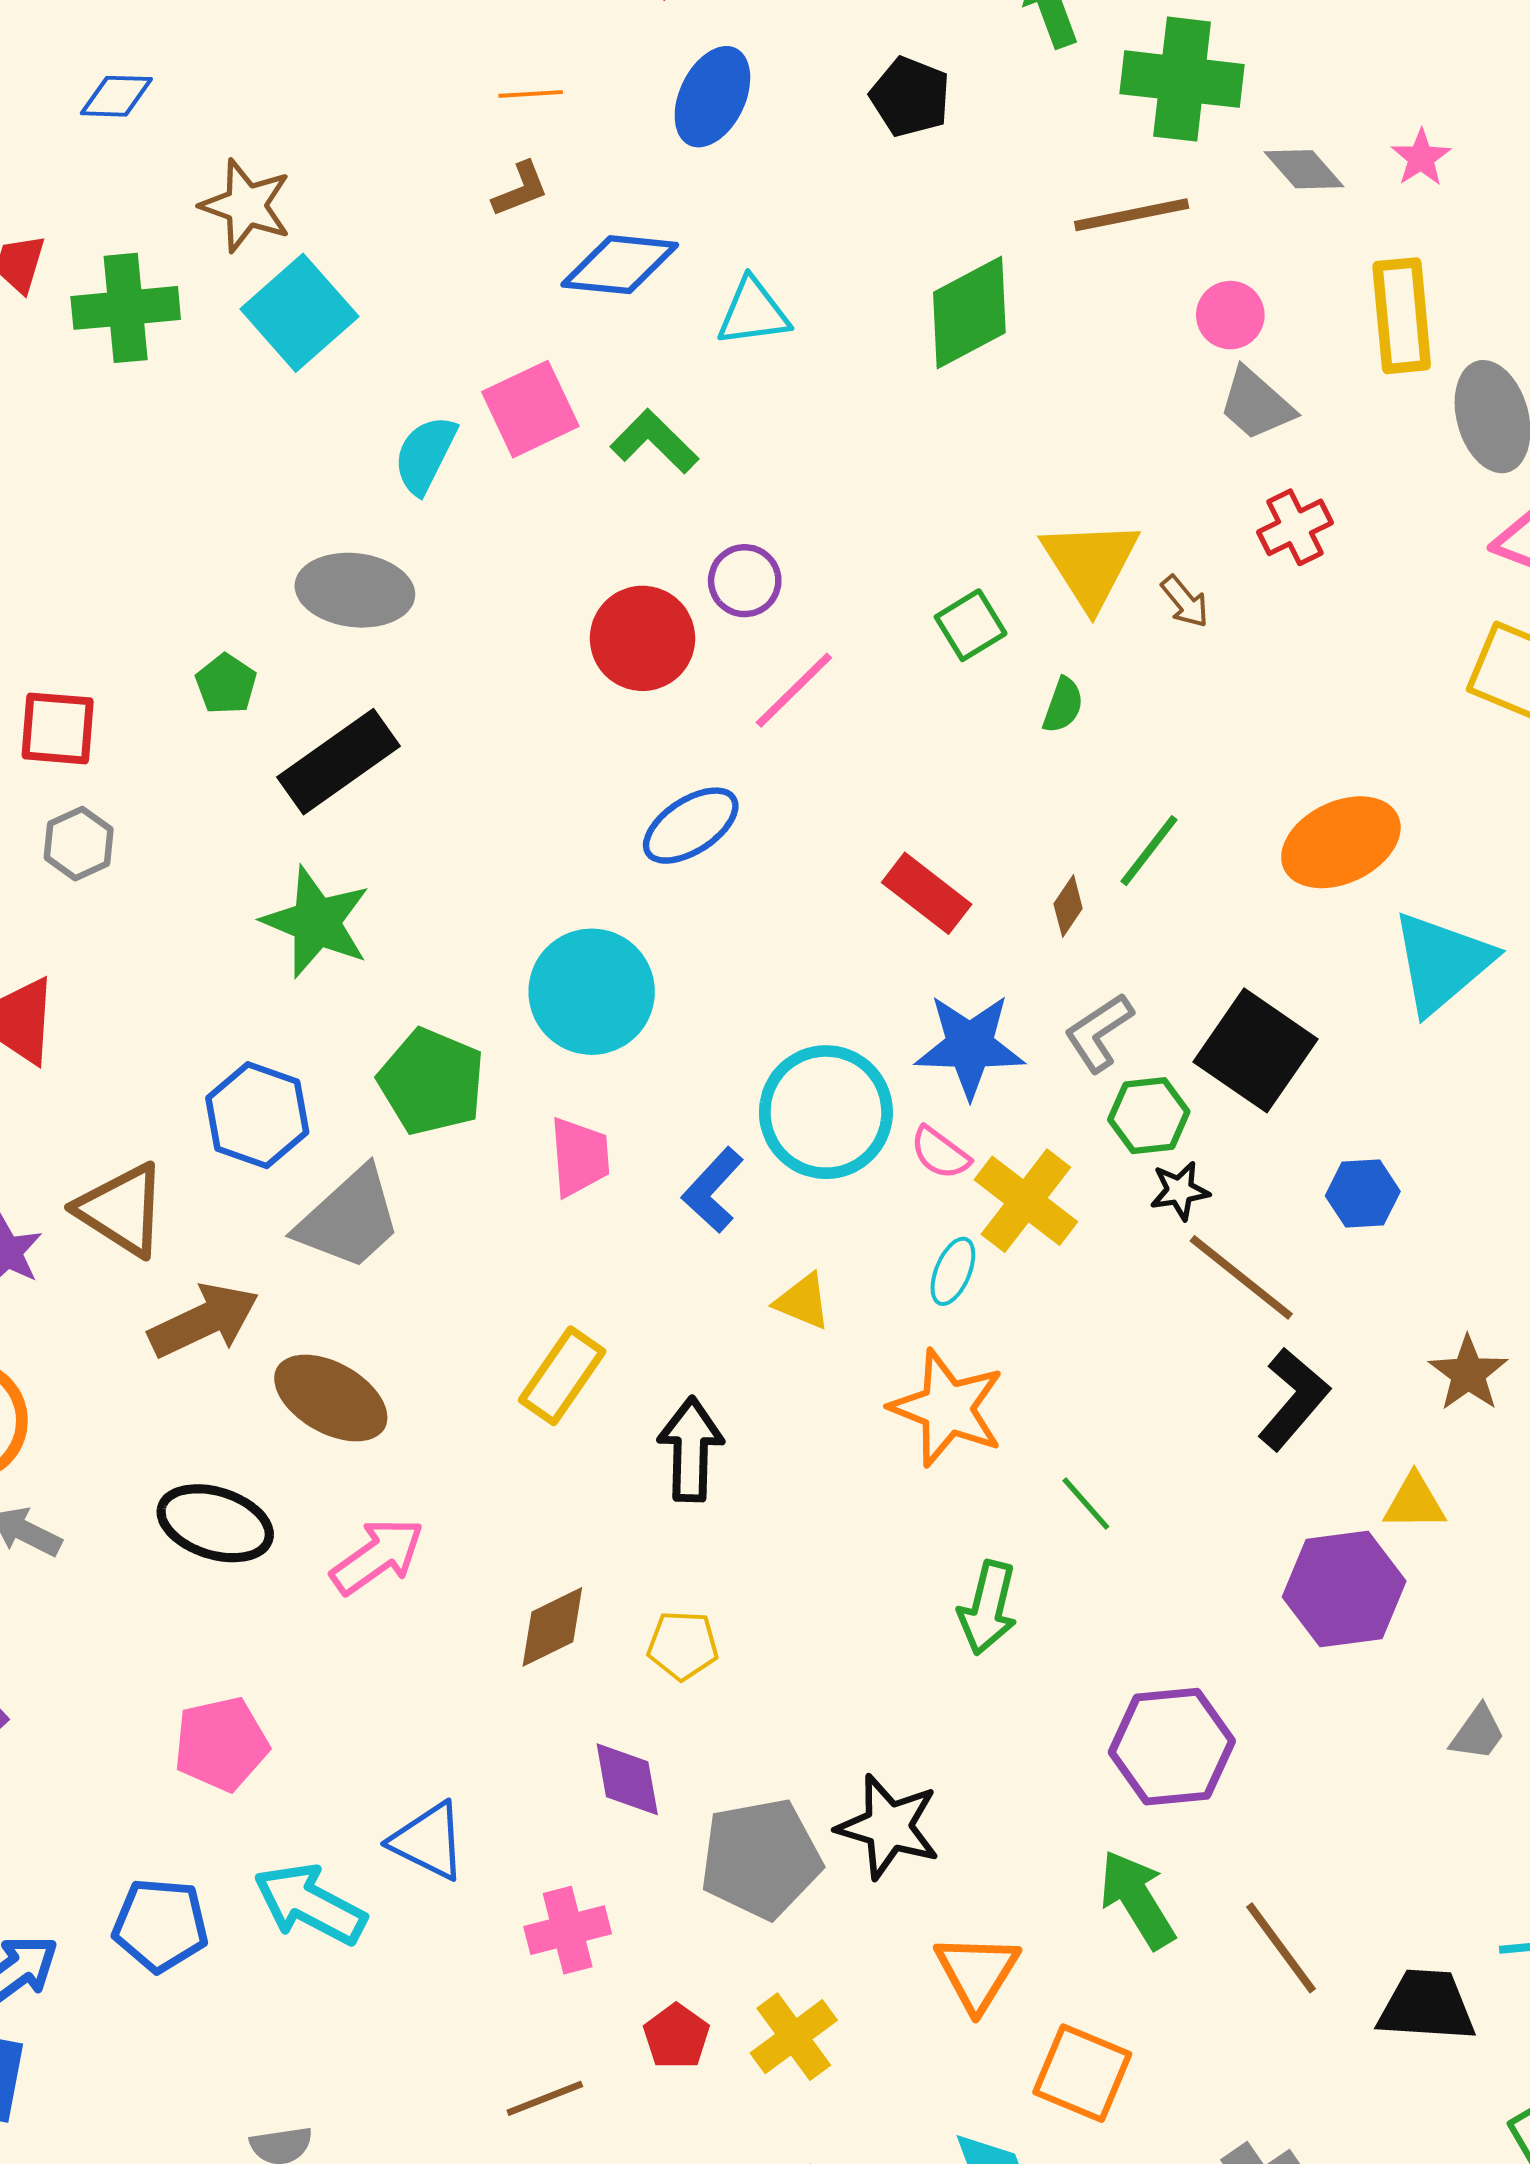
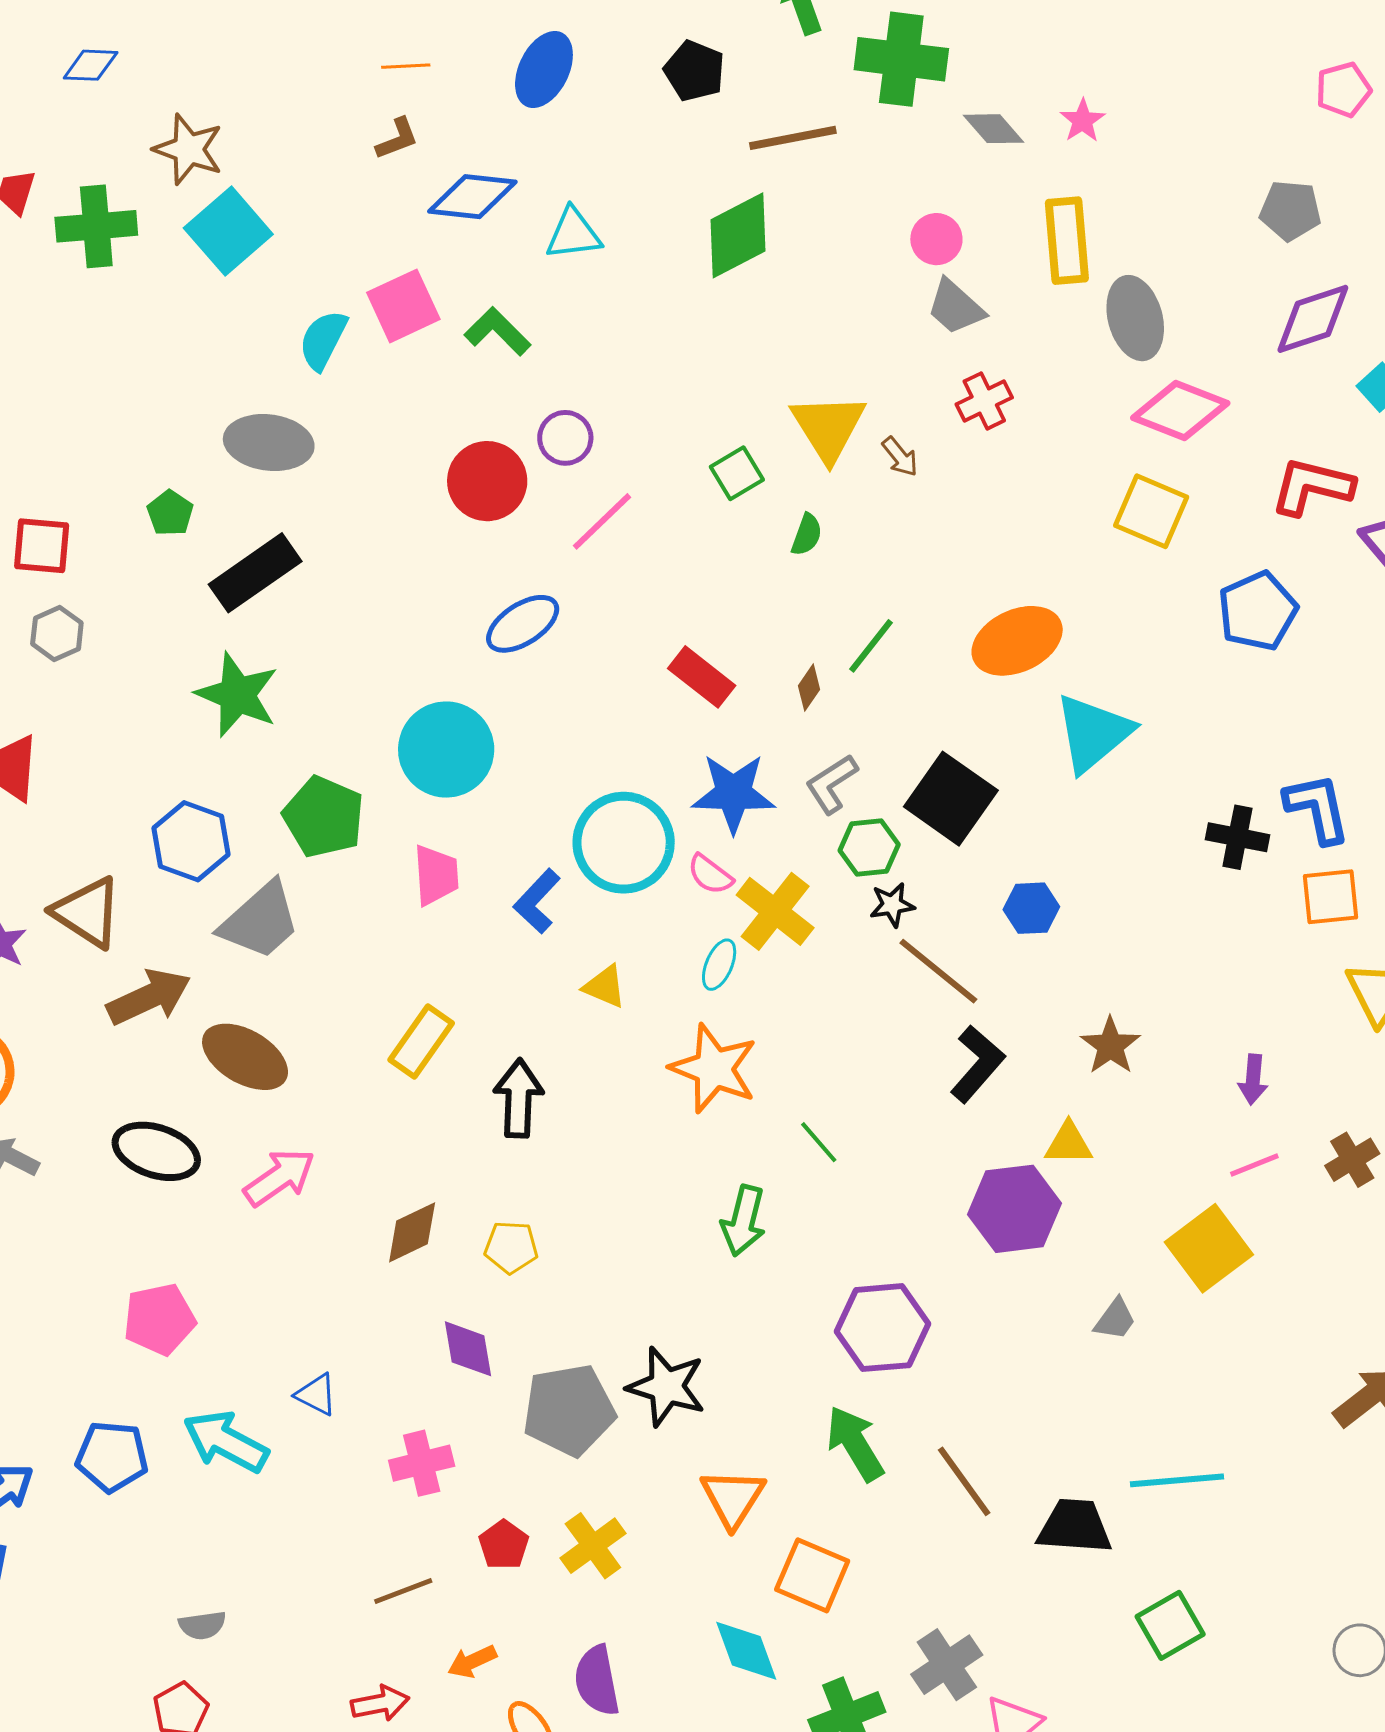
brown line: (1132, 215) -> (793, 138), moved
blue triangle: (428, 1841) -> (316, 1395), size x0.7

